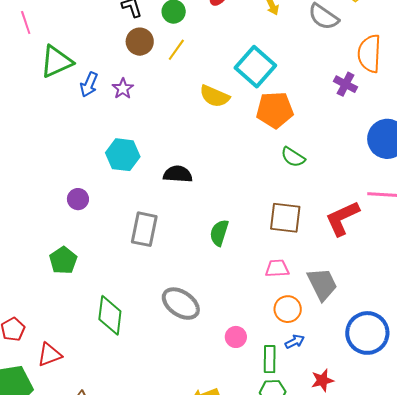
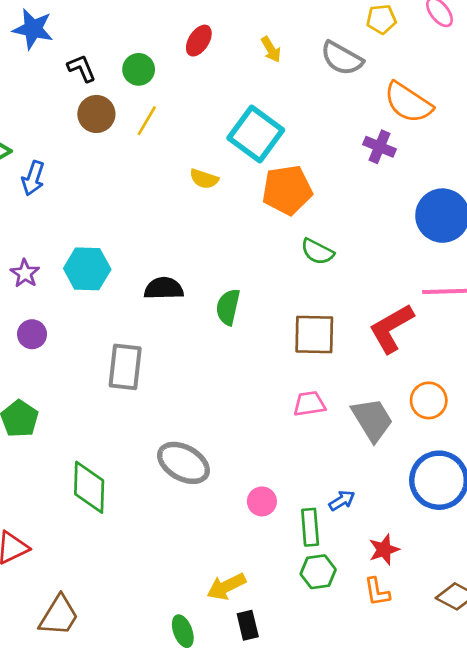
orange semicircle: (369, 54) -> (408, 103), turned -54
purple star: (123, 89) -> (25, 273), moved
yellow semicircle: (215, 96) -> (204, 179), size x0.7
green semicircle: (219, 233) -> (228, 307), moved
orange circle: (288, 309) -> (429, 400), moved

